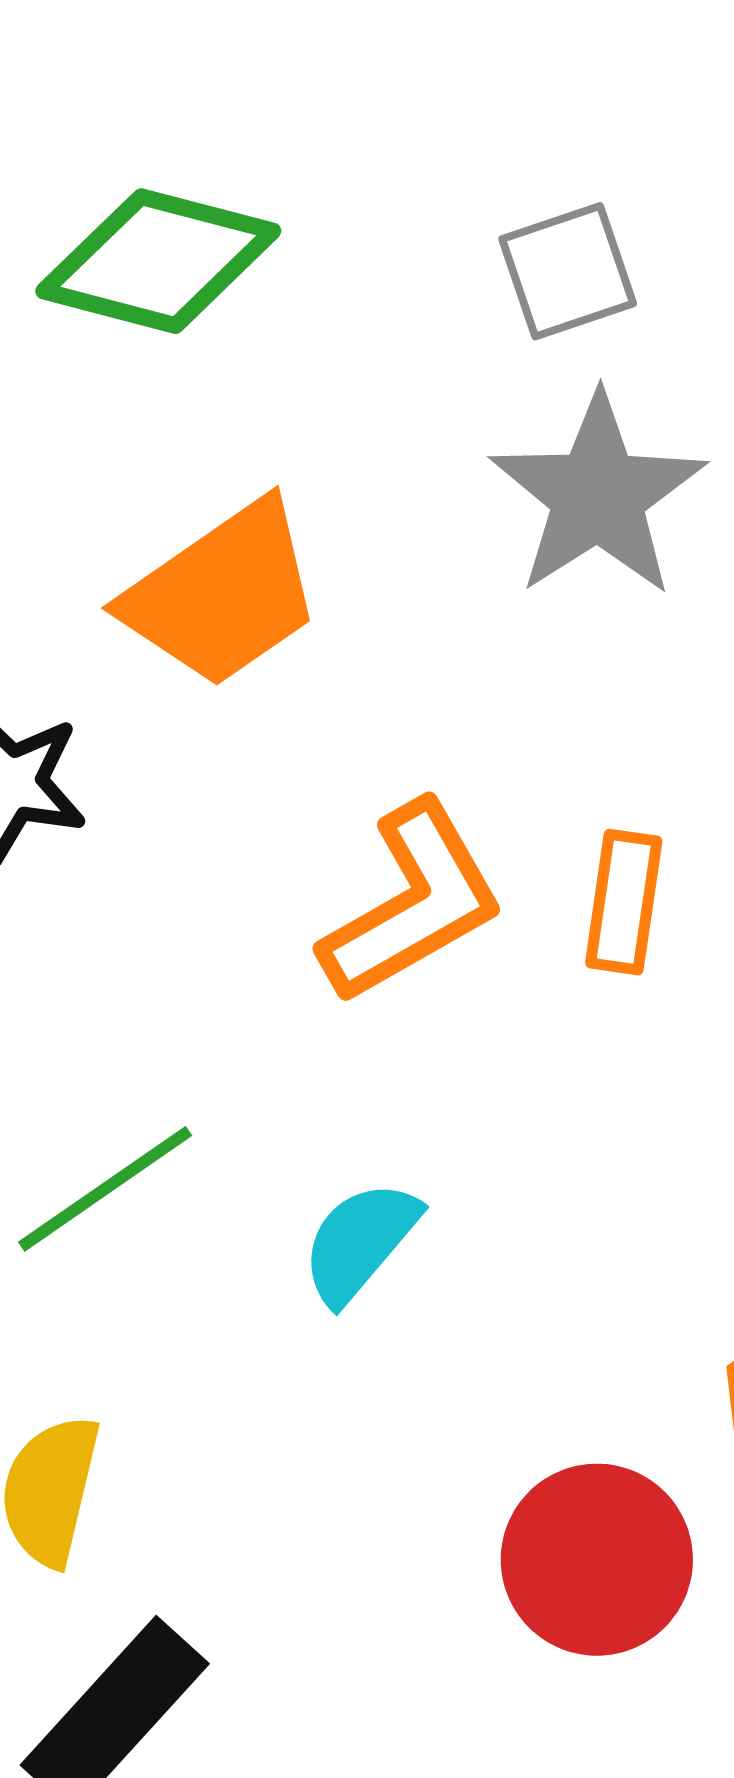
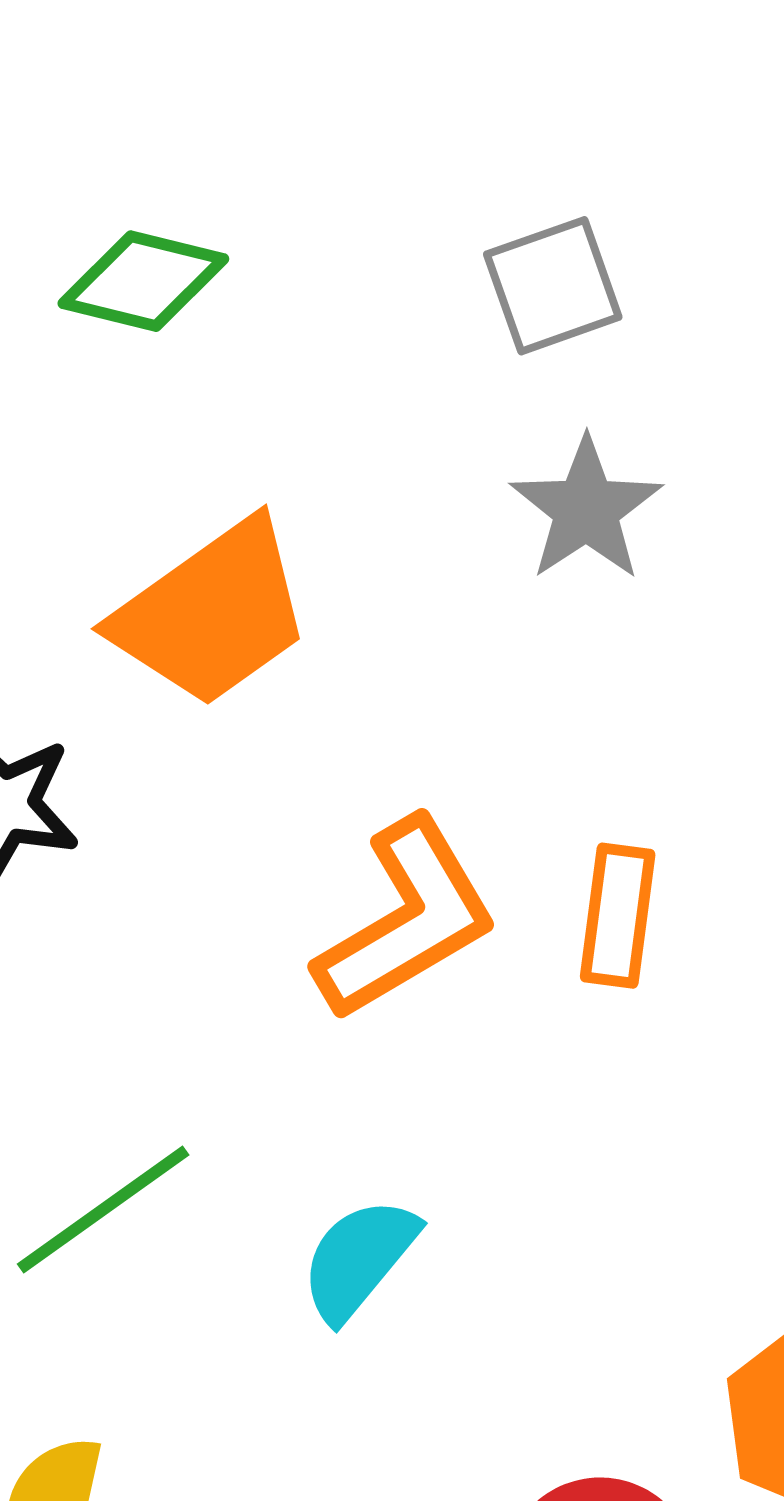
green diamond: (158, 261) -> (143, 281), size x0.7
gray star: (598, 495) -> (586, 509), size x0.7

